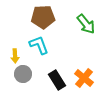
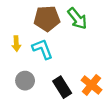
green arrow: (86, 24) -> (77, 19), moved
yellow arrow: (15, 56) -> (16, 44), moved

